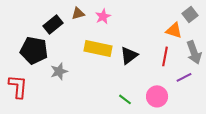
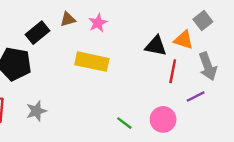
black triangle: (129, 55) -> (156, 46), moved, turned 48
gray star: (59, 71) -> (36, 111), moved

